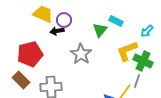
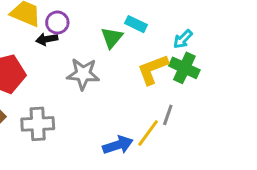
gray star: (81, 54) -> (83, 74), turned -30
green cross: (143, 61) -> (184, 68), moved

